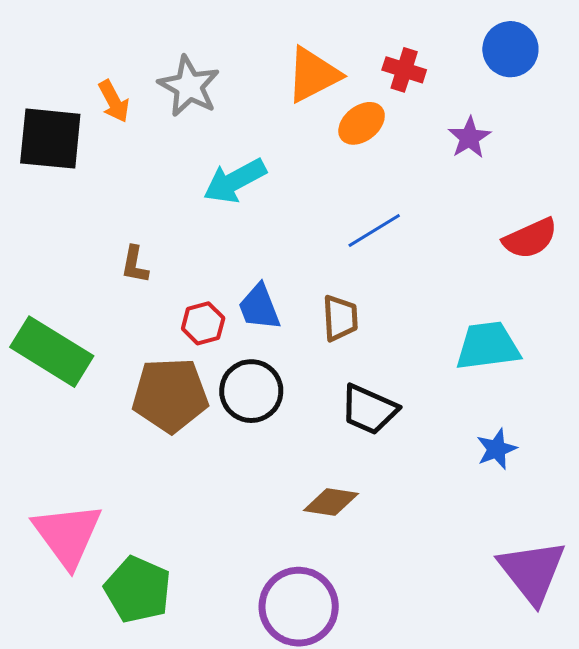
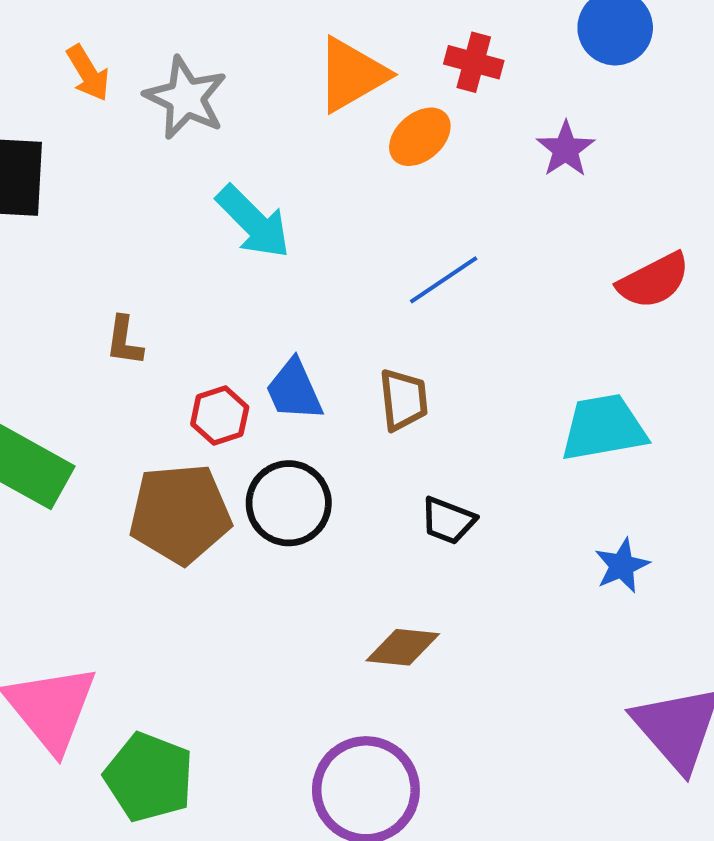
orange arrow: (114, 101) -> (88, 73), moved
cyan arrow: (235, 181) -> (253, 222), turned -104
black trapezoid: (369, 409) -> (448, 521), size x0.7

